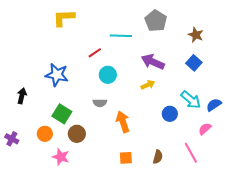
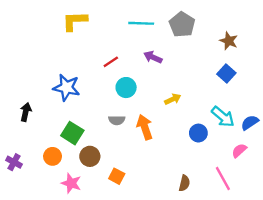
cyan line: (121, 36) -> (141, 23), moved
purple arrow: (153, 62) -> (153, 57), moved, size x0.7
orange arrow: (123, 122) -> (145, 127), moved
orange square: (126, 158) -> (117, 176), moved, turned 32

